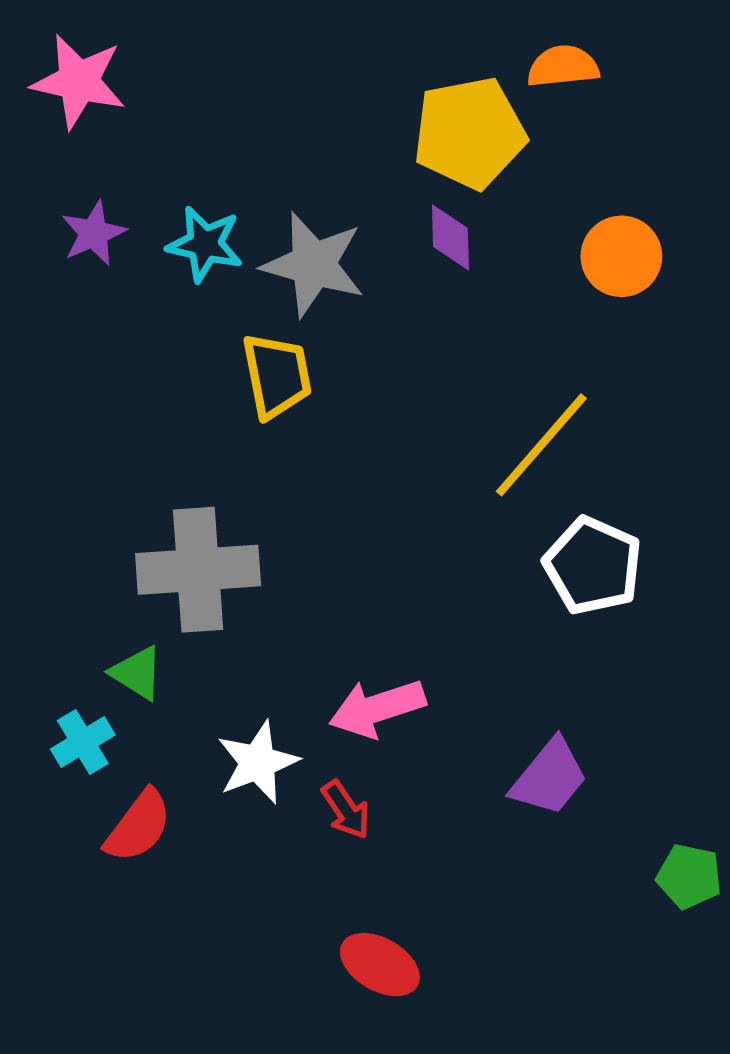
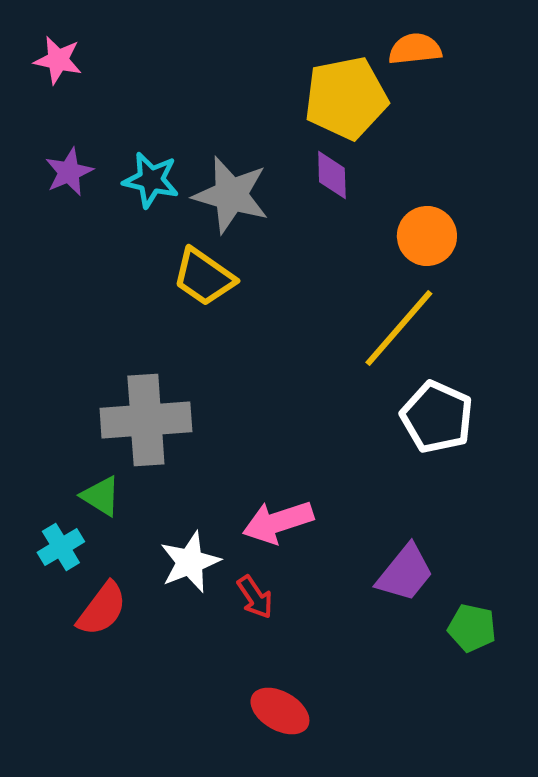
pink star: (79, 81) -> (58, 60), size x0.7
orange circle: (621, 256) -> (427, 236), moved
yellow trapezoid: (277, 376) -> (204, 277), turned 136
green pentagon: (689, 876) -> (472, 628), moved

